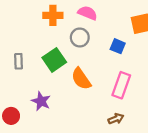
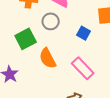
pink rectangle: (121, 85) -> (83, 68), turned -70

